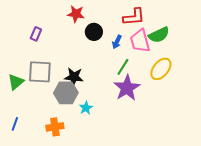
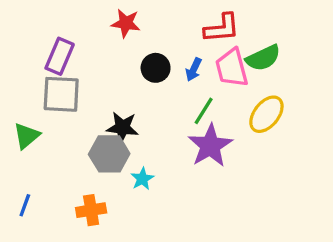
black circle: (94, 32) -> (156, 68), moved
purple rectangle: (36, 34) -> (60, 56), size x1.5
gray square: (40, 72) -> (61, 94), moved

